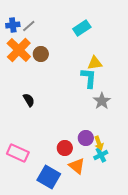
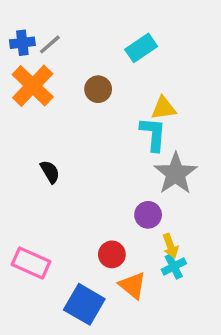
brown circle: (41, 54) -> (98, 89), moved
gray star: (102, 101) -> (176, 174), size x1.4
purple circle: (86, 138) -> (148, 215), moved

